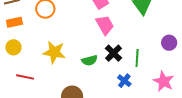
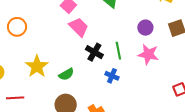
yellow star: (54, 52) -> (37, 66), turned -30
green semicircle: (89, 60) -> (66, 74), moved
pink star: (164, 81) -> (148, 54), moved

